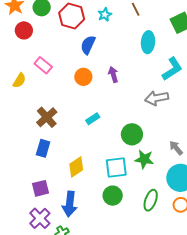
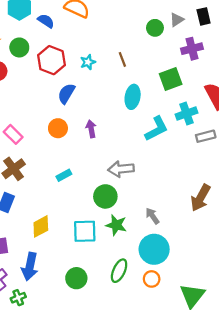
pink rectangle: (43, 65) -> (13, 134), moved
gray arrow: (157, 98) -> (121, 169), moved
green circle: (113, 196) -> (76, 278), moved

